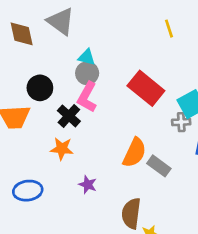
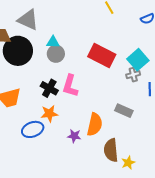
black circle: (40, 88) -> (18, 51), moved, size x1.5
pink L-shape: (87, 97) -> (70, 86), moved
orange semicircle: (135, 153) -> (95, 124), moved
blue ellipse: (28, 191) -> (33, 129), moved

